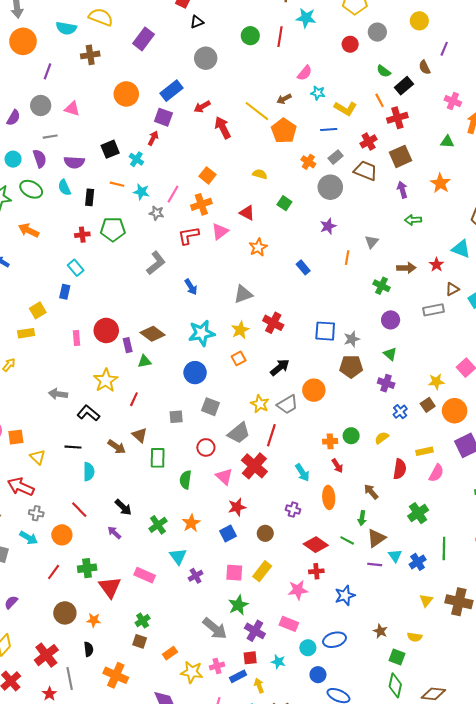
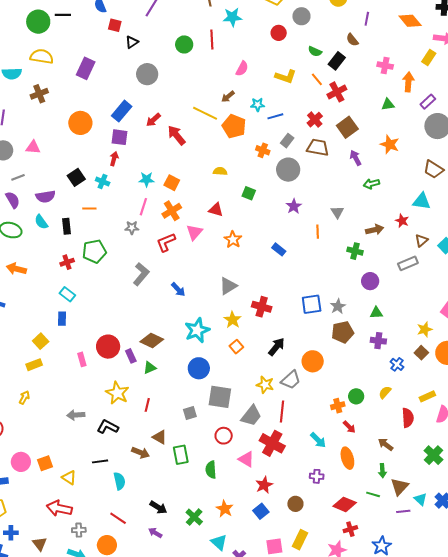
cyan star: (318, 93) -> (258, 105), moved
yellow L-shape: (345, 108) -> (286, 76), moved
cyan star: (141, 192) -> (147, 179), moved
green triangle: (390, 354) -> (376, 313), turned -32
gray square: (211, 407) -> (220, 397), size x1.4

